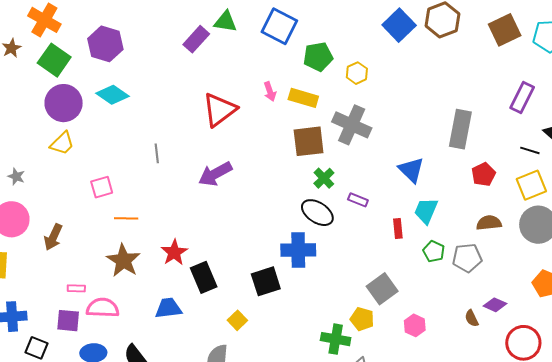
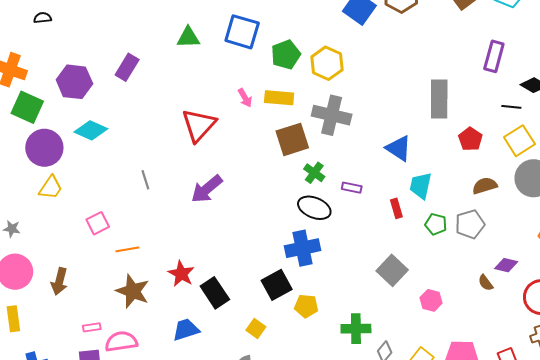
purple rectangle: (196, 39) -> (127, 67), moved
yellow hexagon: (357, 73) -> (327, 63), size x1.5
yellow pentagon: (362, 319) -> (306, 306), moved

